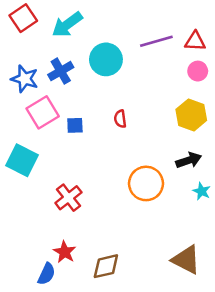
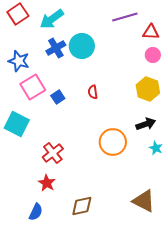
purple line: (156, 41) -> (125, 17), moved
blue cross: (61, 71) -> (56, 48), moved
blue square: (75, 125) -> (58, 97), turned -32
red star: (65, 252) -> (47, 183), moved

